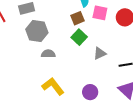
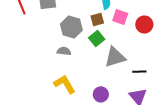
gray hexagon: (37, 31) -> (71, 27), moved
gray triangle: (100, 53) -> (115, 57), size x1.6

